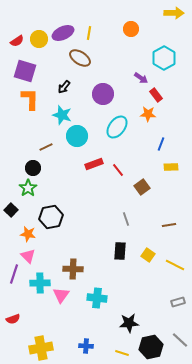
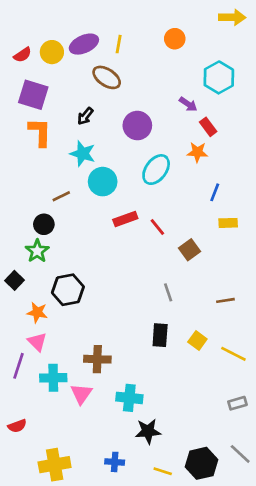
black star: (129, 323) -> (148, 431), moved

